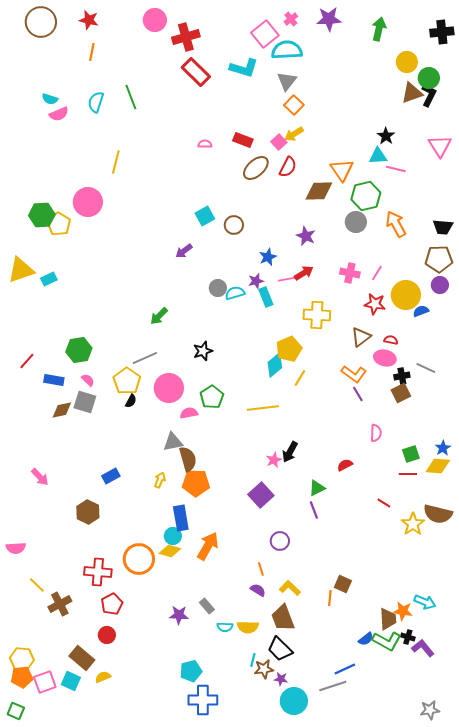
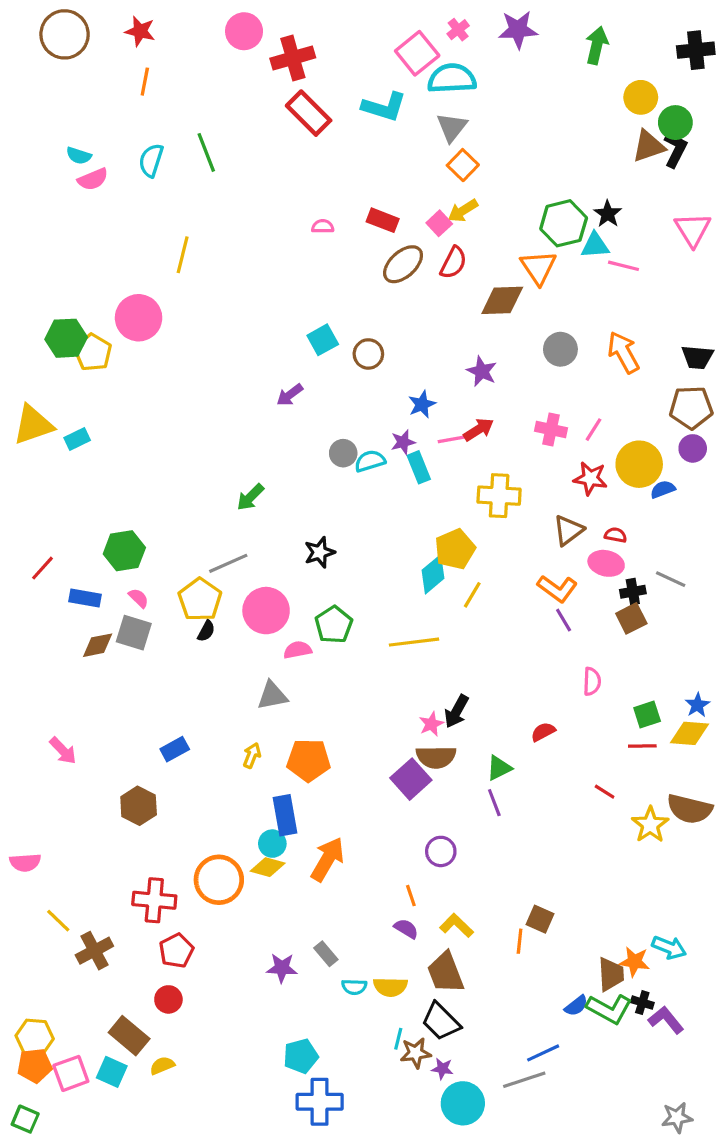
green hexagon: (366, 196) -> (564, 223), moved
brown semicircle: (188, 459) -> (436, 757), moved, turned 105

